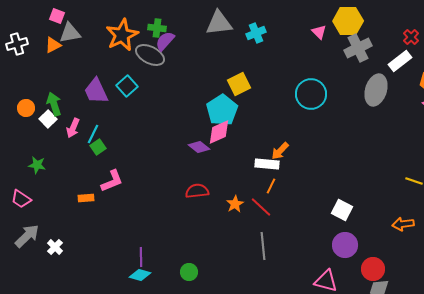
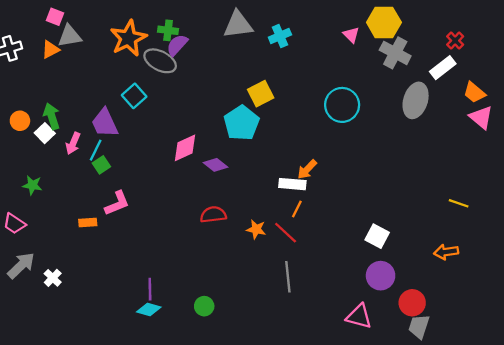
gray cross: (358, 48) -> (395, 53), turned -36
purple trapezoid: (96, 91) -> (105, 123), moved
pink diamond: (219, 132) -> (185, 148), moved
orange star: (235, 204) -> (256, 229), turned -30

